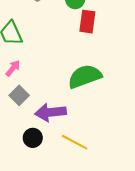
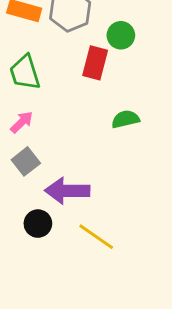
red rectangle: (87, 22) -> (95, 63), moved
green semicircle: (85, 76) -> (125, 119), moved, size x0.6

